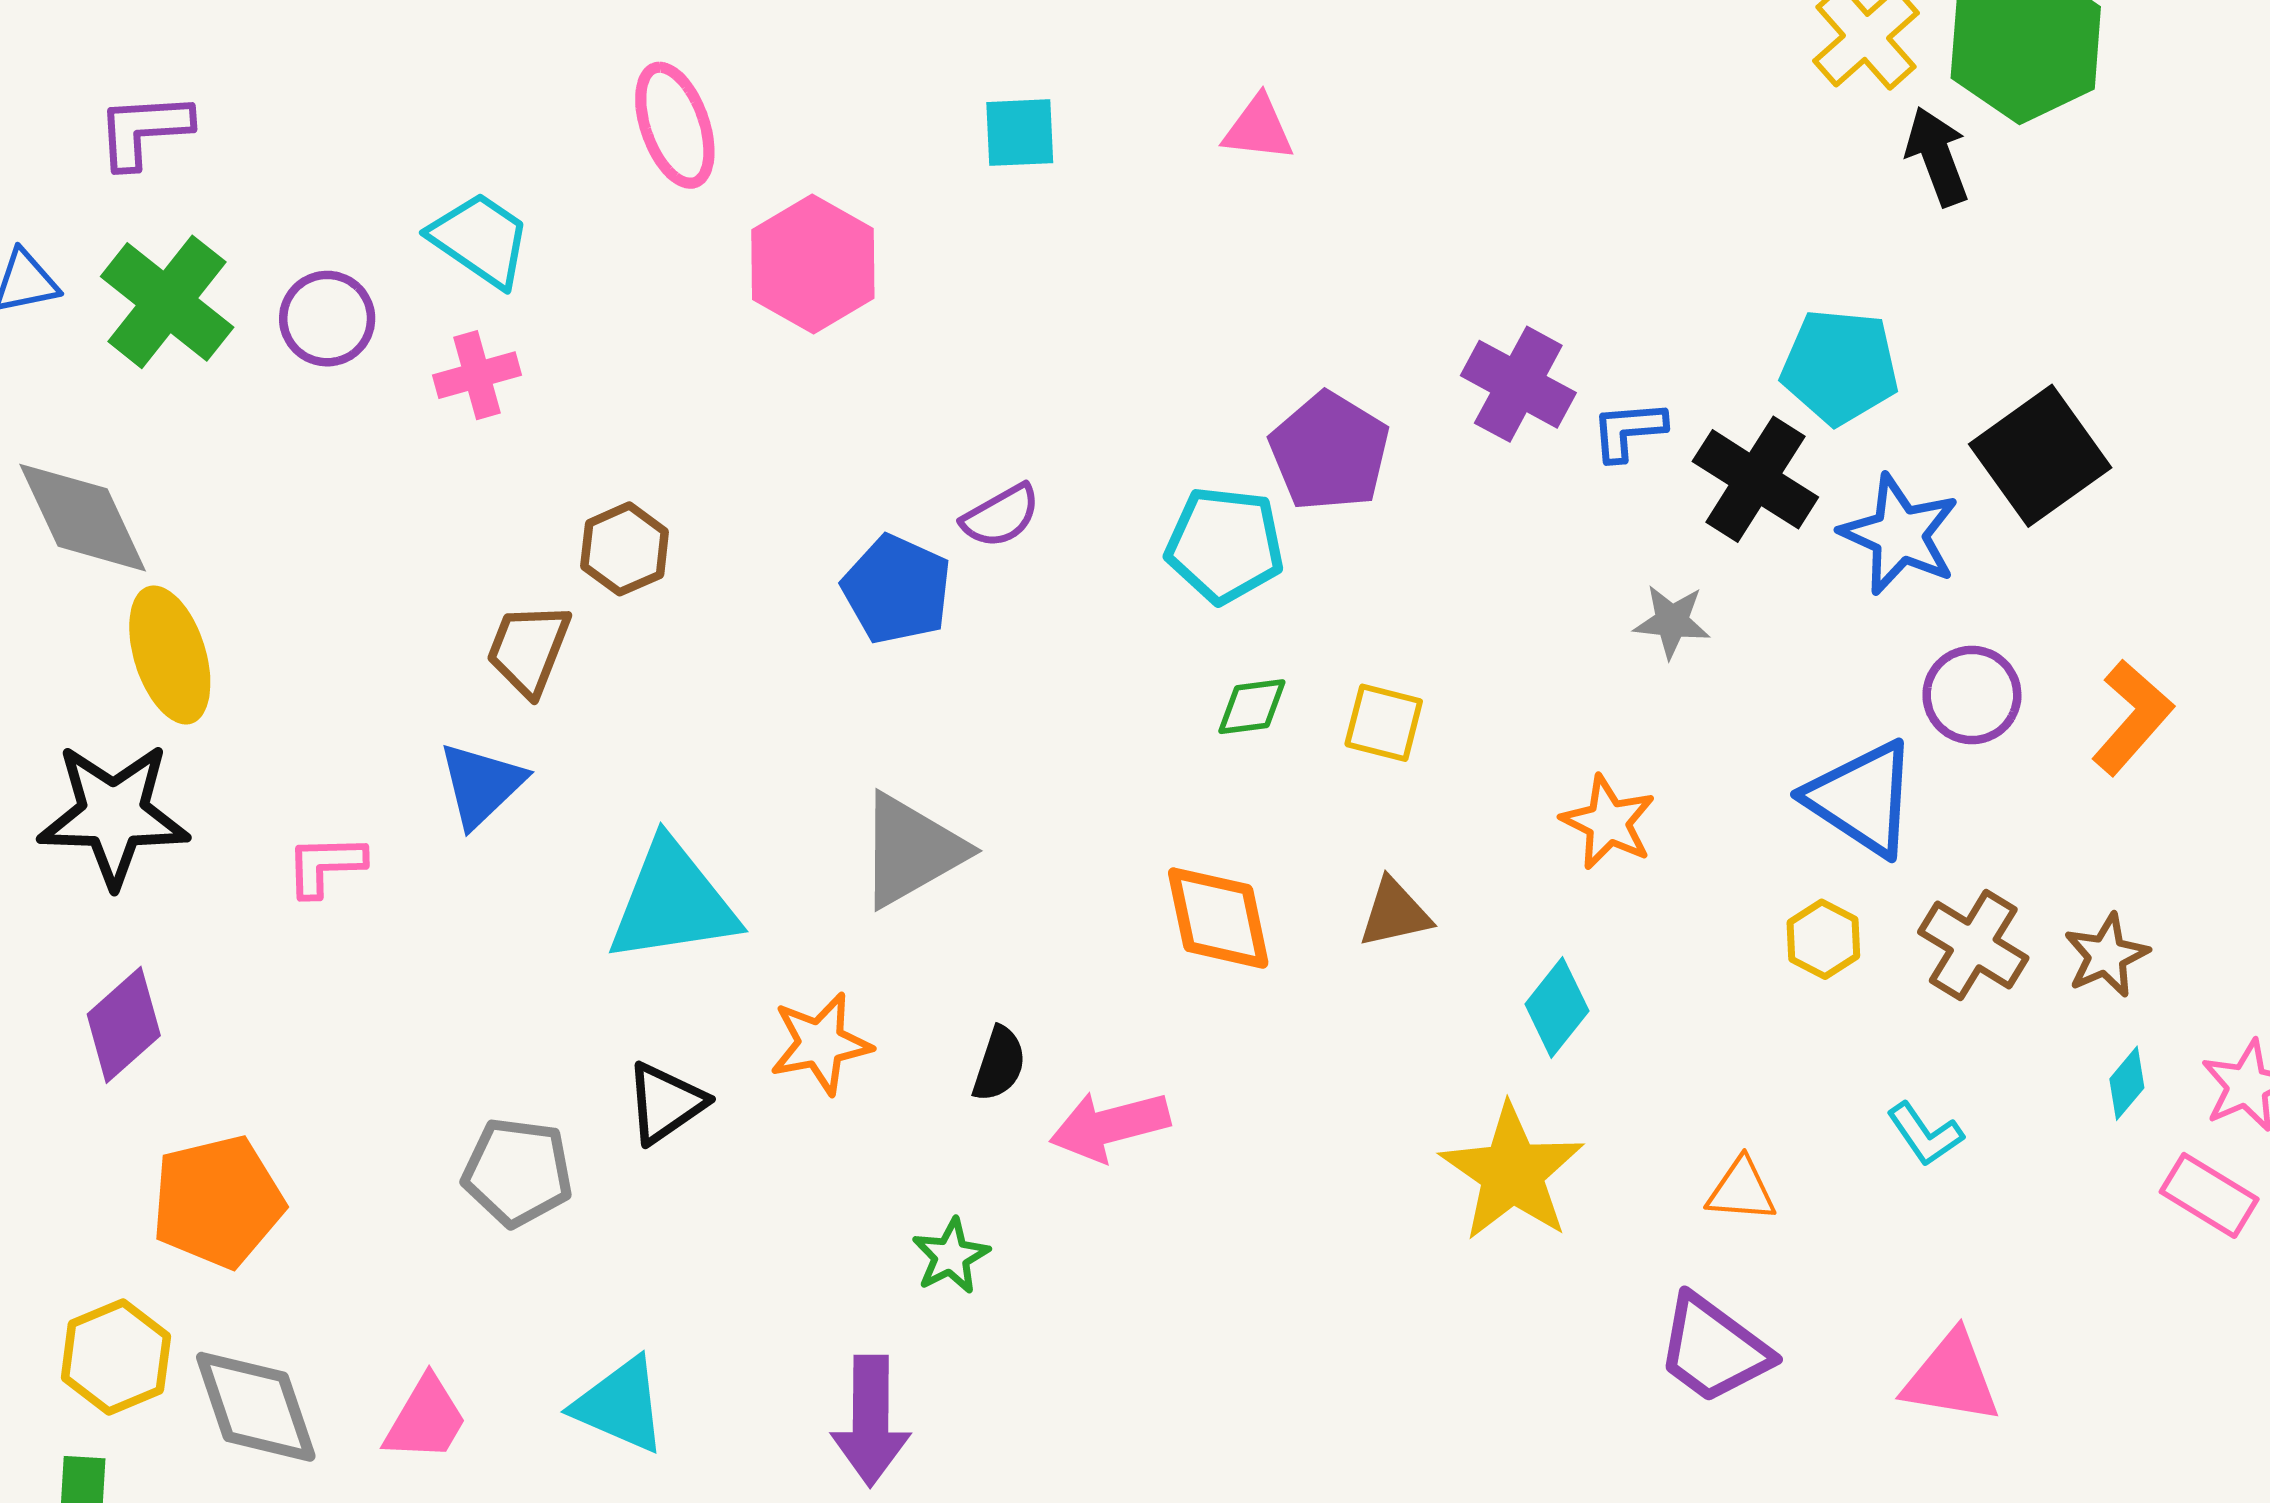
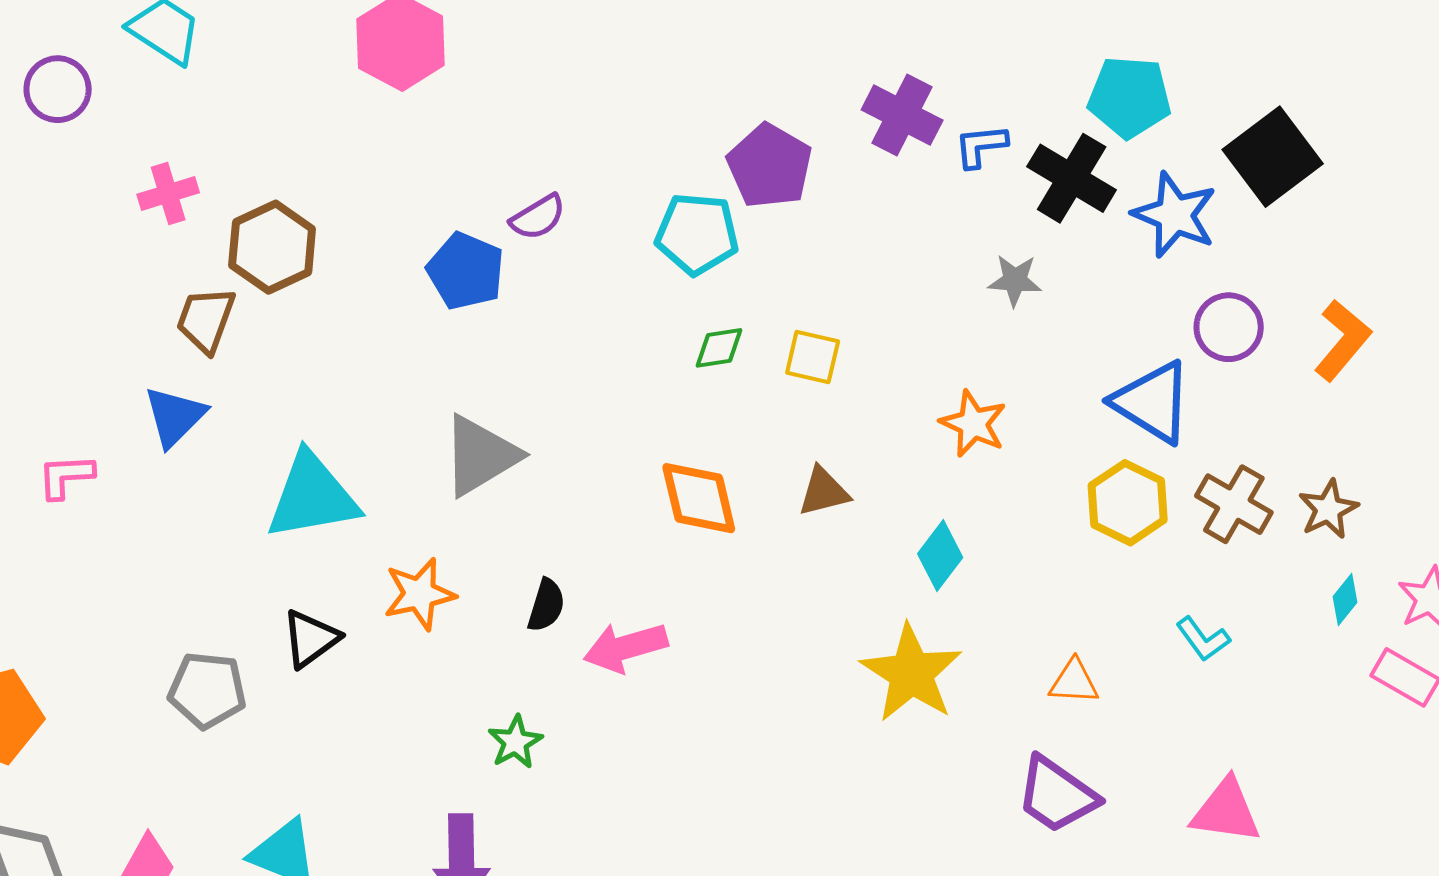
pink cross: (477, 375) -> (168, 194), moved
brown hexagon: (625, 549) -> (272, 247), size x1.4
yellow hexagon: (1823, 939) -> (1128, 503), size x1.5

